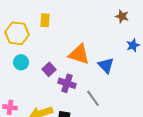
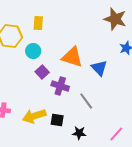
brown star: (122, 16) -> (115, 19), size x1.6
cyan circle: (21, 62) -> (33, 51), moved

